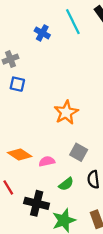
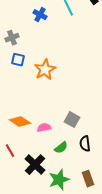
orange star: (66, 112) -> (45, 70), moved
black cross: (37, 203) -> (35, 165), turned 30

